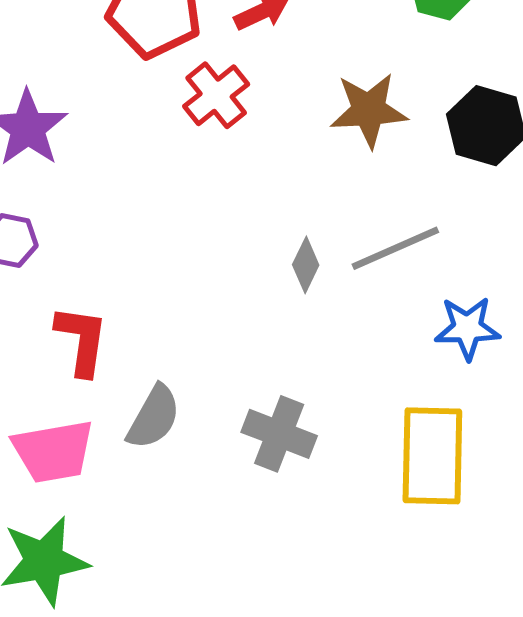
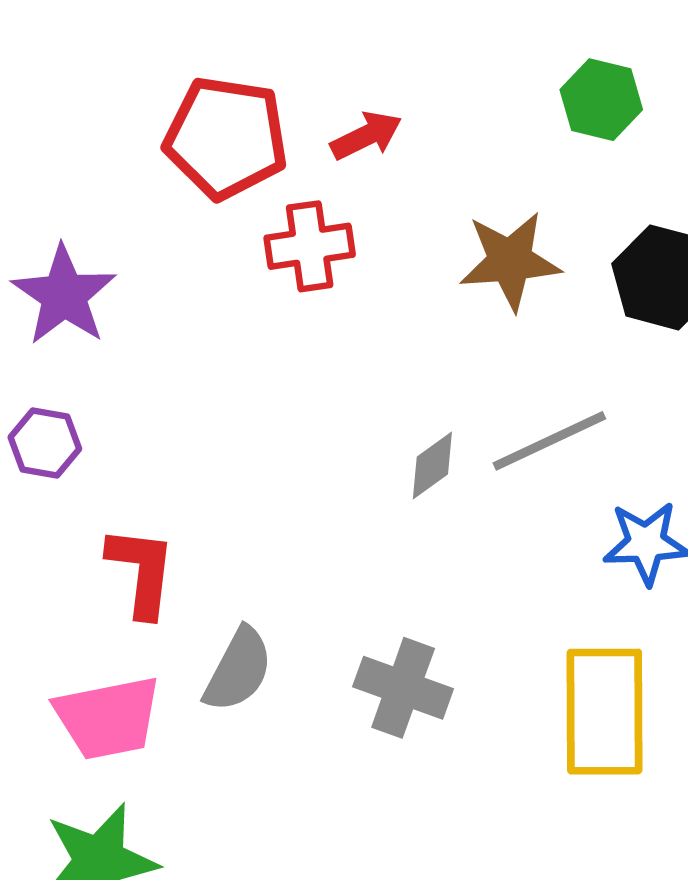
red cross: (216, 95) -> (310, 246), turned 32
gray diamond: (306, 265) -> (432, 465), turned 30

